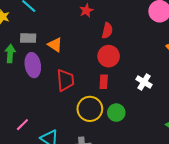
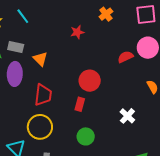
red semicircle: (107, 31) -> (125, 57), moved, turned -140
white cross: (144, 82) -> (127, 116), moved
yellow circle: (90, 109) -> (40, 127), moved

